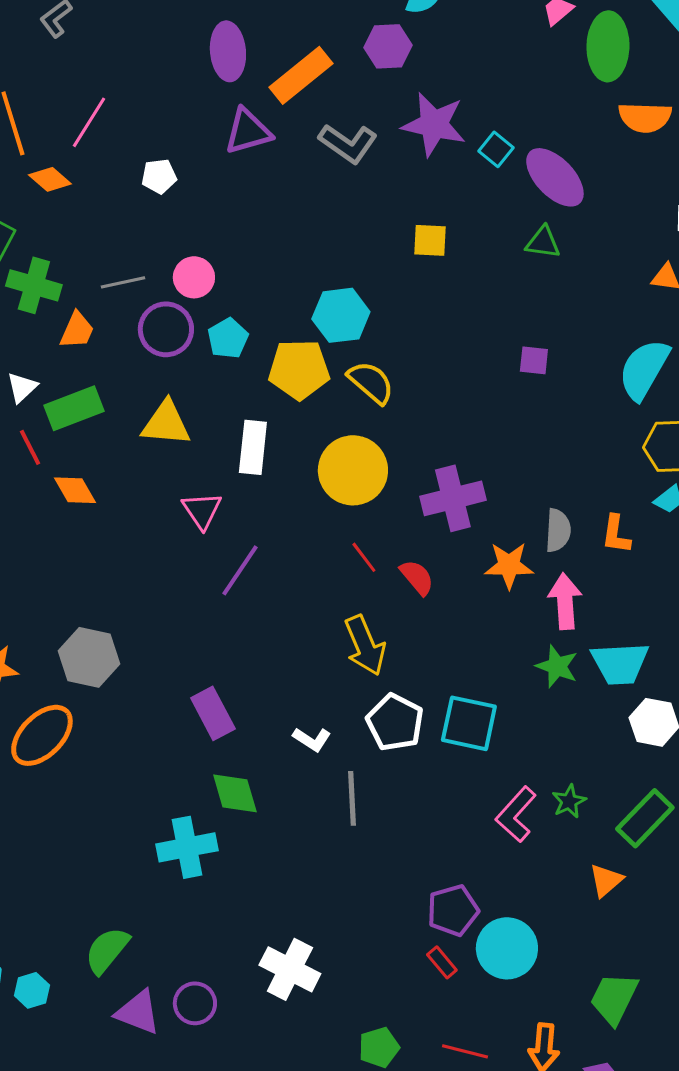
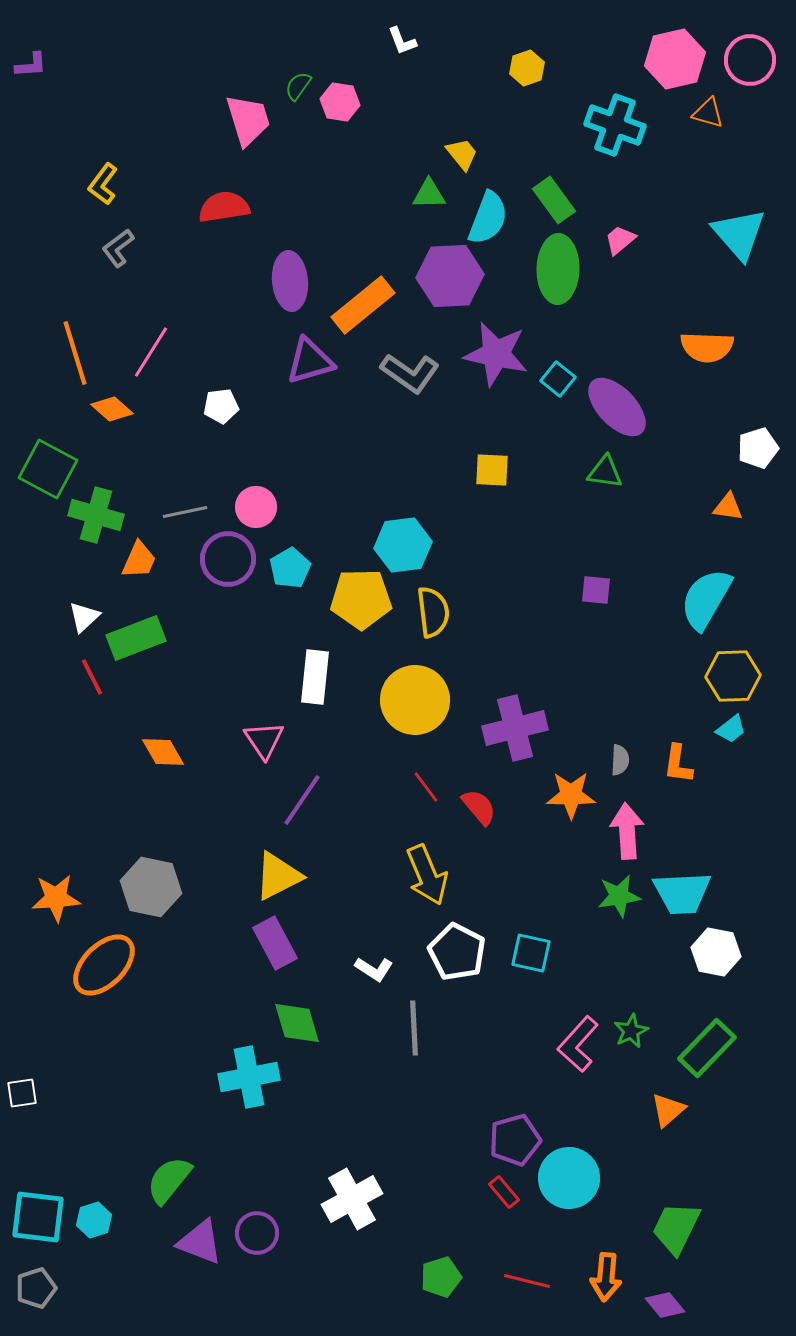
purple hexagon: (388, 46) -> (450, 276), size x1.4
green ellipse: (608, 46) -> (558, 269), moved
yellow semicircle: (371, 382) -> (433, 612), turned 42
yellow triangle: (166, 423) -> (278, 876), moved, turned -32
orange diamond: (75, 490) -> (163, 752), moved
gray semicircle: (558, 530) -> (620, 760), size x0.7
green star: (557, 666) -> (619, 896), turned -30
cyan square: (469, 723) -> (531, 953), size x0.7
white cross: (290, 969) -> (352, 1199), turned 34

